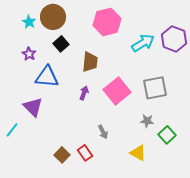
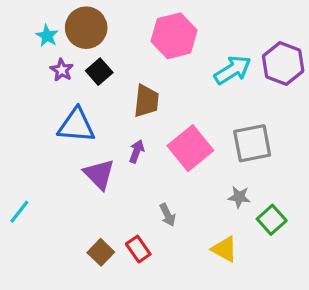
purple star: (29, 54) -> (62, 70), moved
purple triangle: (33, 107) -> (99, 174), moved

